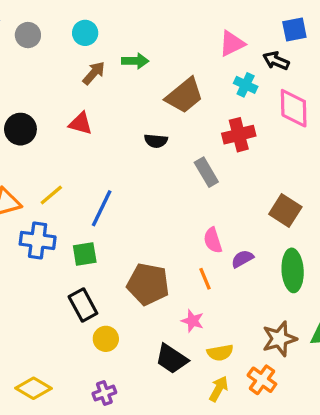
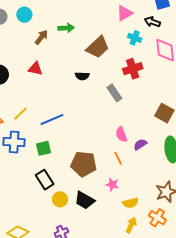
cyan circle: (85, 33) -> (24, 15), moved
blue line: (102, 208) -> (52, 120), turned 45
black trapezoid: (172, 359) -> (85, 200), moved

